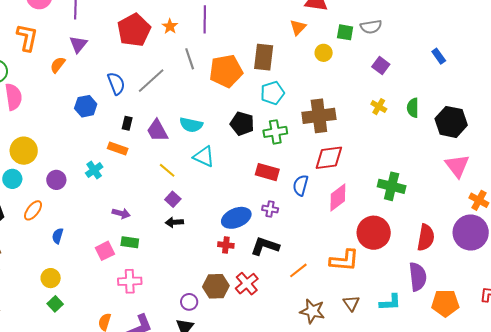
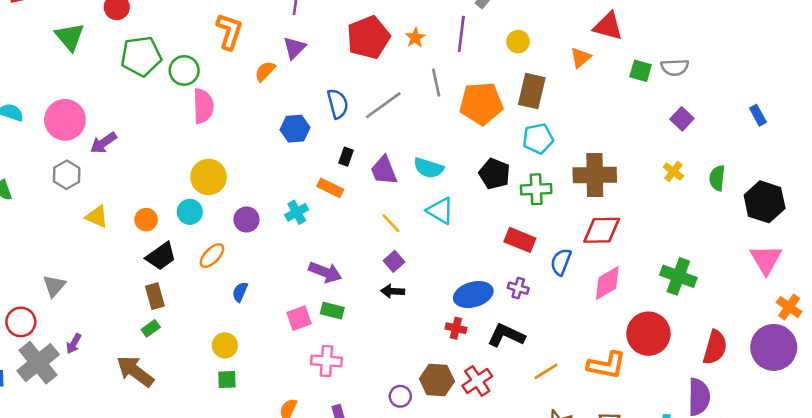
yellow circle: (324, 53) -> (518, 42), moved
purple arrow: (121, 213) -> (325, 272), size x1.4
green square: (55, 304) -> (227, 379), turned 35

